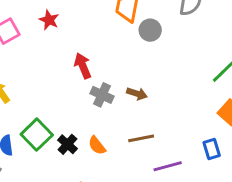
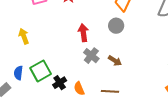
gray circle: (150, 30) -> (116, 26), moved

